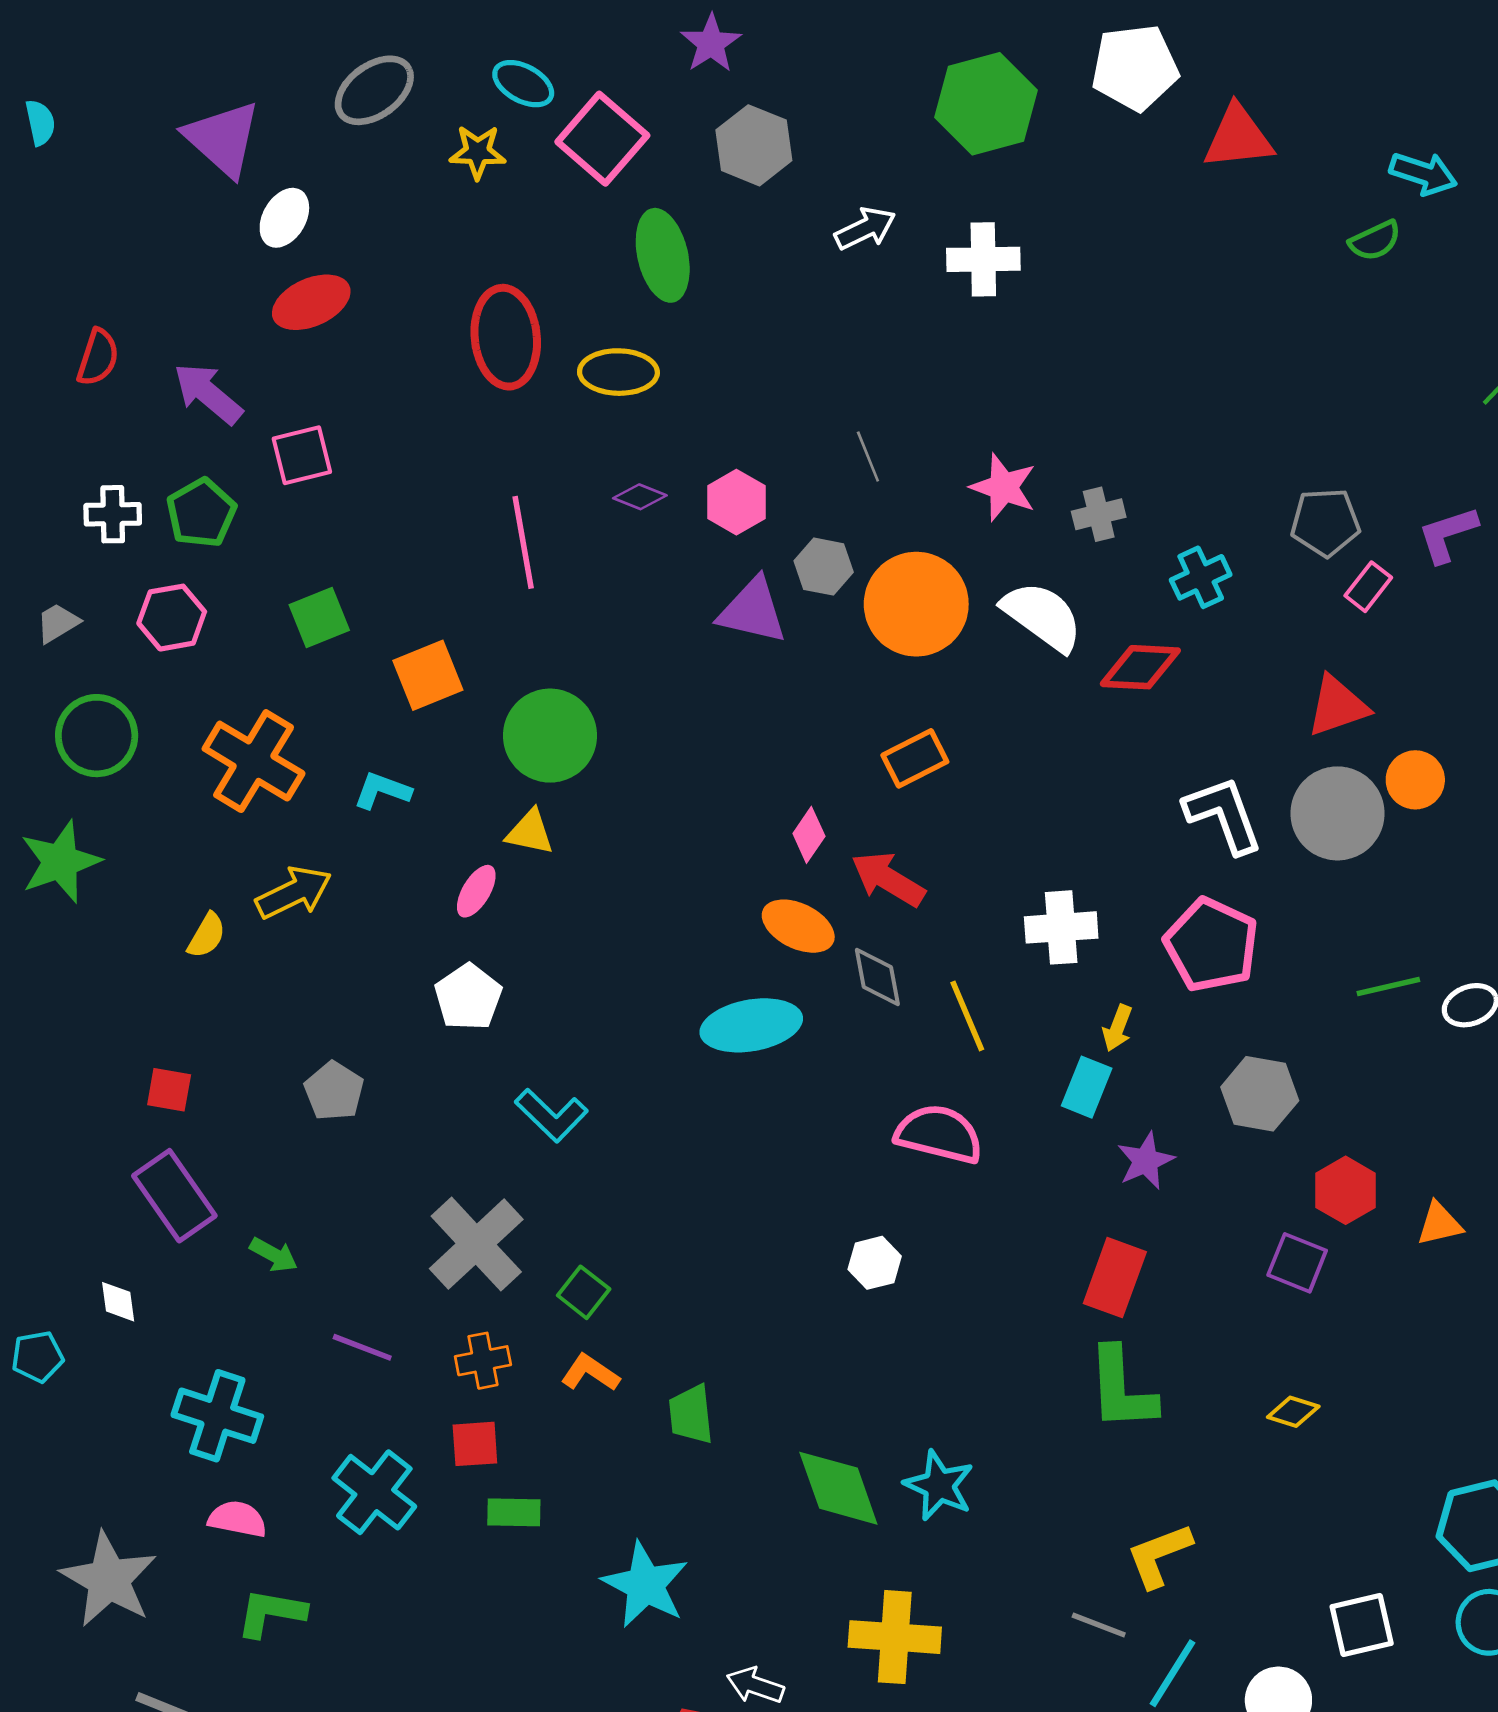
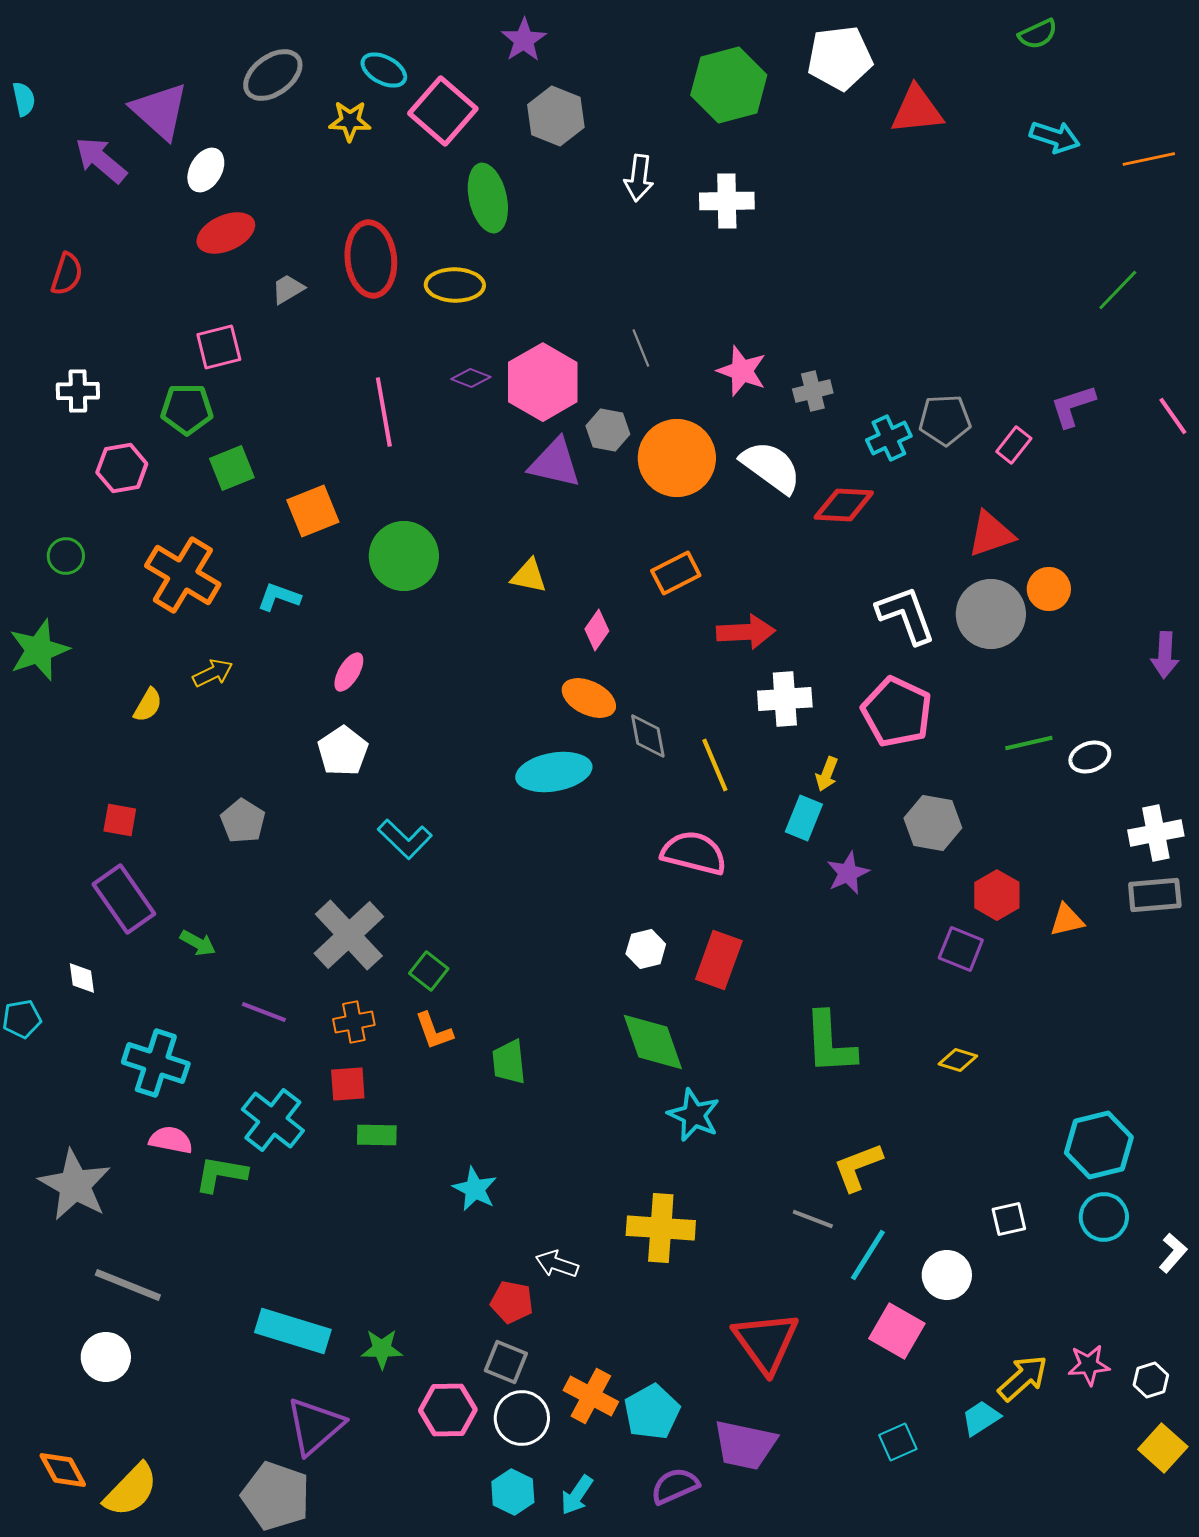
white arrow: (865, 228) -> (639, 178), turned 123
green semicircle: (1375, 241) -> (1038, 34), moved
purple arrow: (208, 394) -> (101, 160), moved
pink hexagon: (736, 502) -> (543, 382), size x1.6
green pentagon: (201, 513) -> (187, 409), moved, turned 30
gray pentagon: (1325, 522) -> (945, 420), moved
gray trapezoid: (58, 623) -> (288, 289), moved
green circle: (97, 736) -> (66, 556), size x0.6
yellow triangle: (530, 832) -> (529, 576), moved
red arrow: (888, 879) -> (746, 632), moved, turned 146
yellow arrow: (294, 893) -> (213, 673), size x0.7
red rectangle: (1115, 1278) -> (719, 960), moved
orange L-shape: (590, 1373) -> (434, 1031), turned -144
green diamond: (838, 1488) -> (653, 1042), moved
cyan star: (645, 1585) -> (475, 1189), size x0.7
green L-shape: (271, 1613) -> (221, 1174), moved
white square: (1362, 1625) -> (1009, 1219), size x0.7

